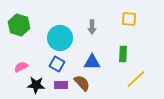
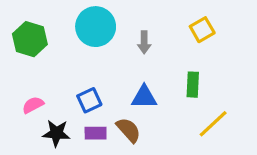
yellow square: (129, 19) -> (202, 30), turned -35
cyan circle: (60, 38) -> (96, 27), moved
blue square: (57, 64) -> (89, 100), turned 35

